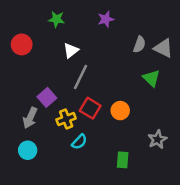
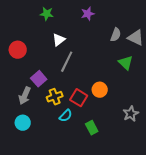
red circle: (22, 44) -> (18, 50), moved
red square: (90, 108) -> (79, 98), moved
green rectangle: (123, 160) -> (92, 128), moved, turned -32

